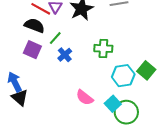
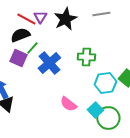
black semicircle: (34, 26) -> (20, 35), turned -42
green line: (55, 38) -> (32, 48), moved
blue cross: (65, 55) -> (49, 63), size x1.6

